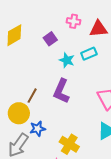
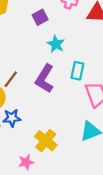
cyan rectangle: (89, 54) -> (77, 71), moved, turned -63

